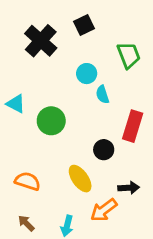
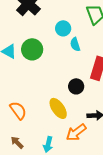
green circle: (51, 121) -> (32, 49), moved
orange semicircle: (28, 181) -> (18, 110), turned 36

